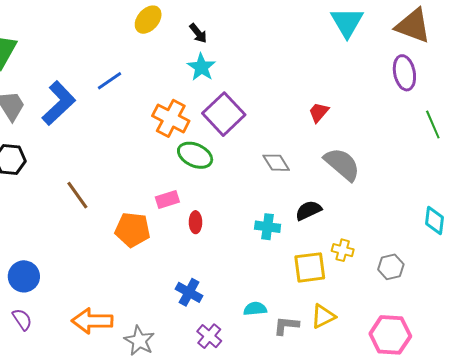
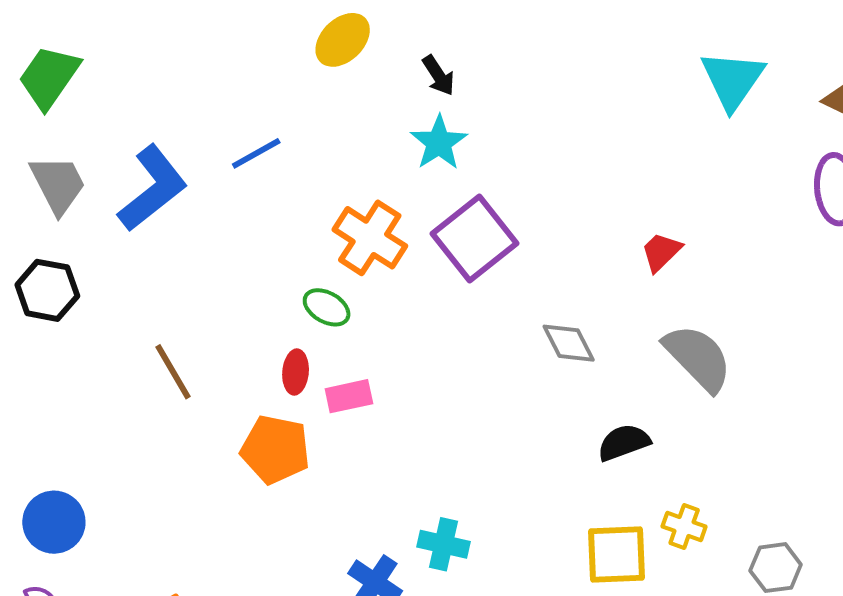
green ellipse: (195, 155) -> (327, 307), moved, size x0.7
red ellipse: (196, 222) -> (296, 372), moved
cyan cross: (268, 227) -> (443, 544), moved

